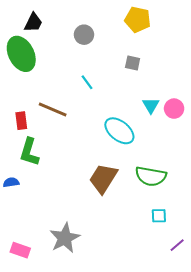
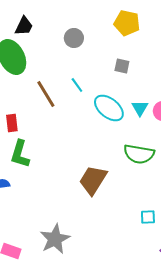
brown line: (53, 110) -> (46, 94), moved, turned 36
cyan ellipse: (119, 131) -> (109, 108), moved
green semicircle: (151, 176) -> (139, 154), moved

